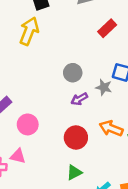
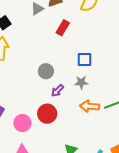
gray star: (104, 87) -> (81, 82), moved
red circle: (76, 137) -> (47, 114), moved

